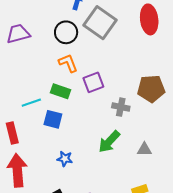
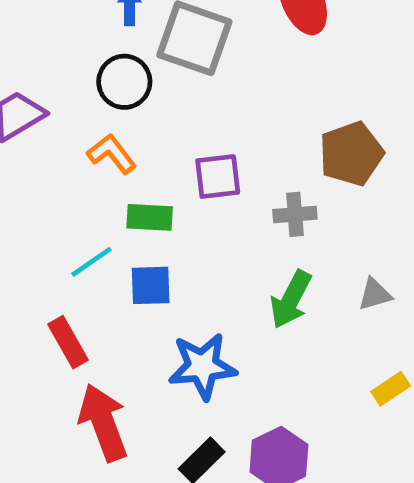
orange L-shape: (68, 63) -> (112, 154), moved
purple square: (93, 82) -> (218, 177), turned 30
blue star: (65, 159) -> (202, 366), size x1.8

